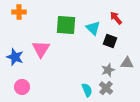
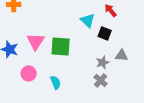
green square: (66, 25) -> (61, 46), moved
pink circle: (22, 87) -> (29, 73), moved
cyan semicircle: (87, 90) -> (56, 82), moved

